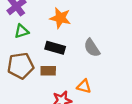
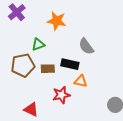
green triangle: (22, 31) -> (38, 45), moved
black rectangle: (55, 48) -> (70, 64), moved

